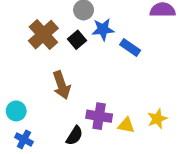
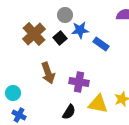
purple cross: (99, 116) -> (79, 82), moved
yellow triangle: (126, 125) -> (98, 104), size x1.5
black semicircle: (74, 136) -> (69, 112), moved

